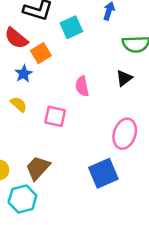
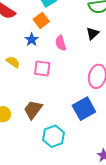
orange square: (41, 53) -> (41, 20), moved
blue star: (24, 74) -> (32, 40), moved
cyan hexagon: (22, 199) -> (53, 136), moved

